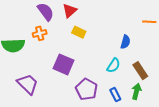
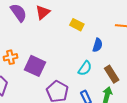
yellow rectangle: (79, 32) -> (77, 25), moved
orange cross: (40, 33) -> (11, 57), moved

